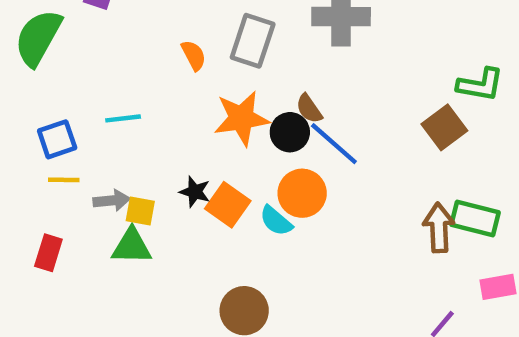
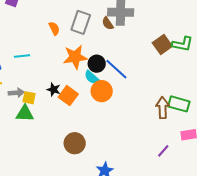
brown semicircle: (309, 109) -> (108, 23), moved
brown square: (444, 127) -> (162, 45), moved
cyan semicircle: (276, 221) -> (92, 77), moved

